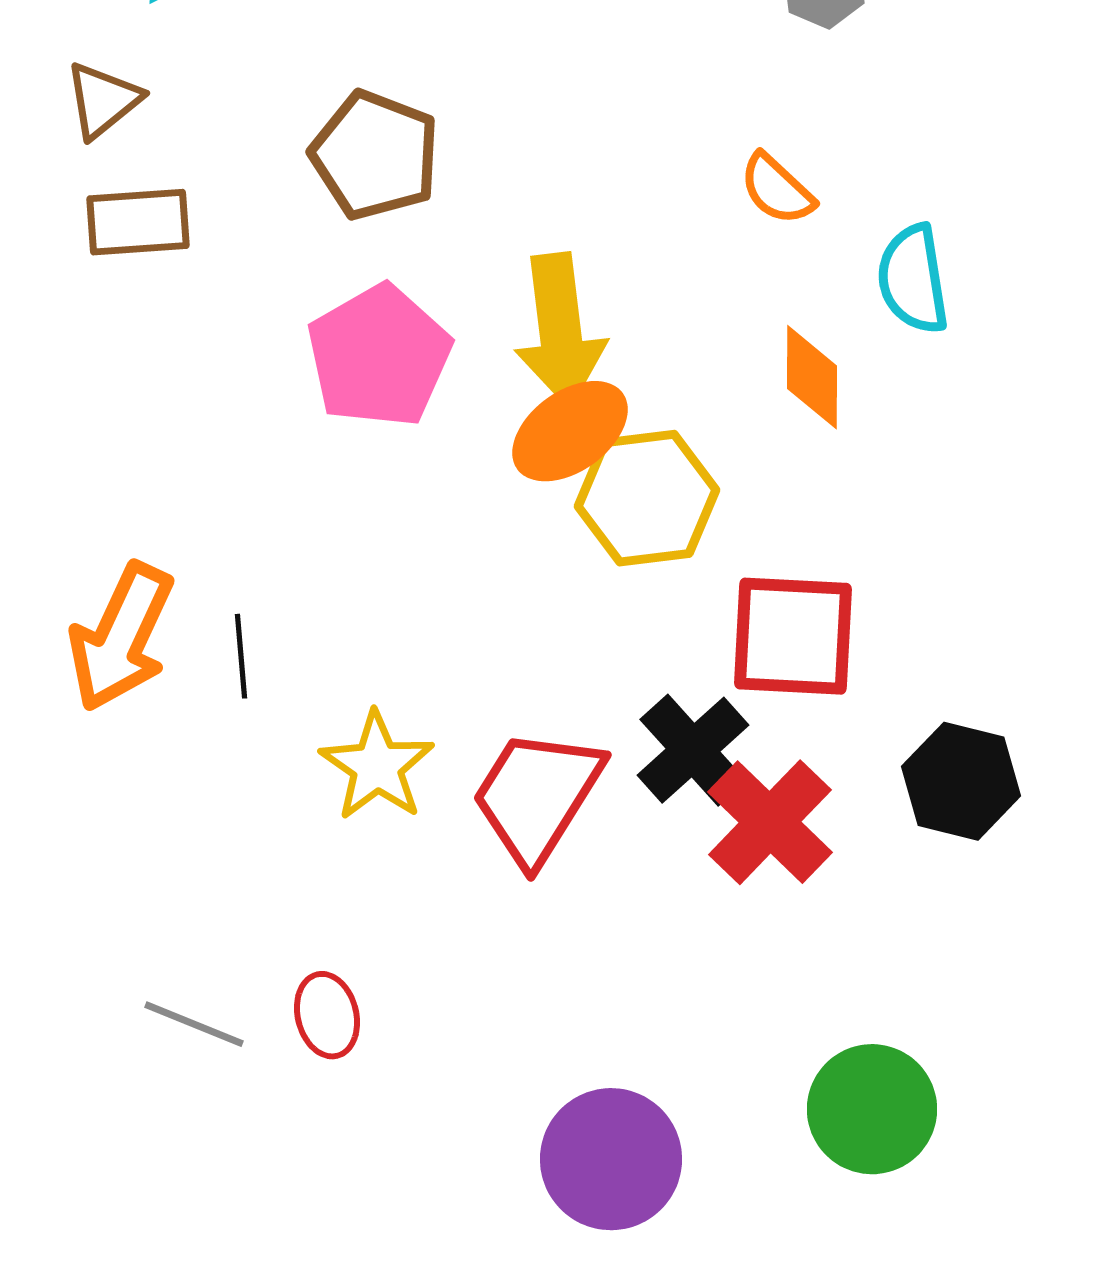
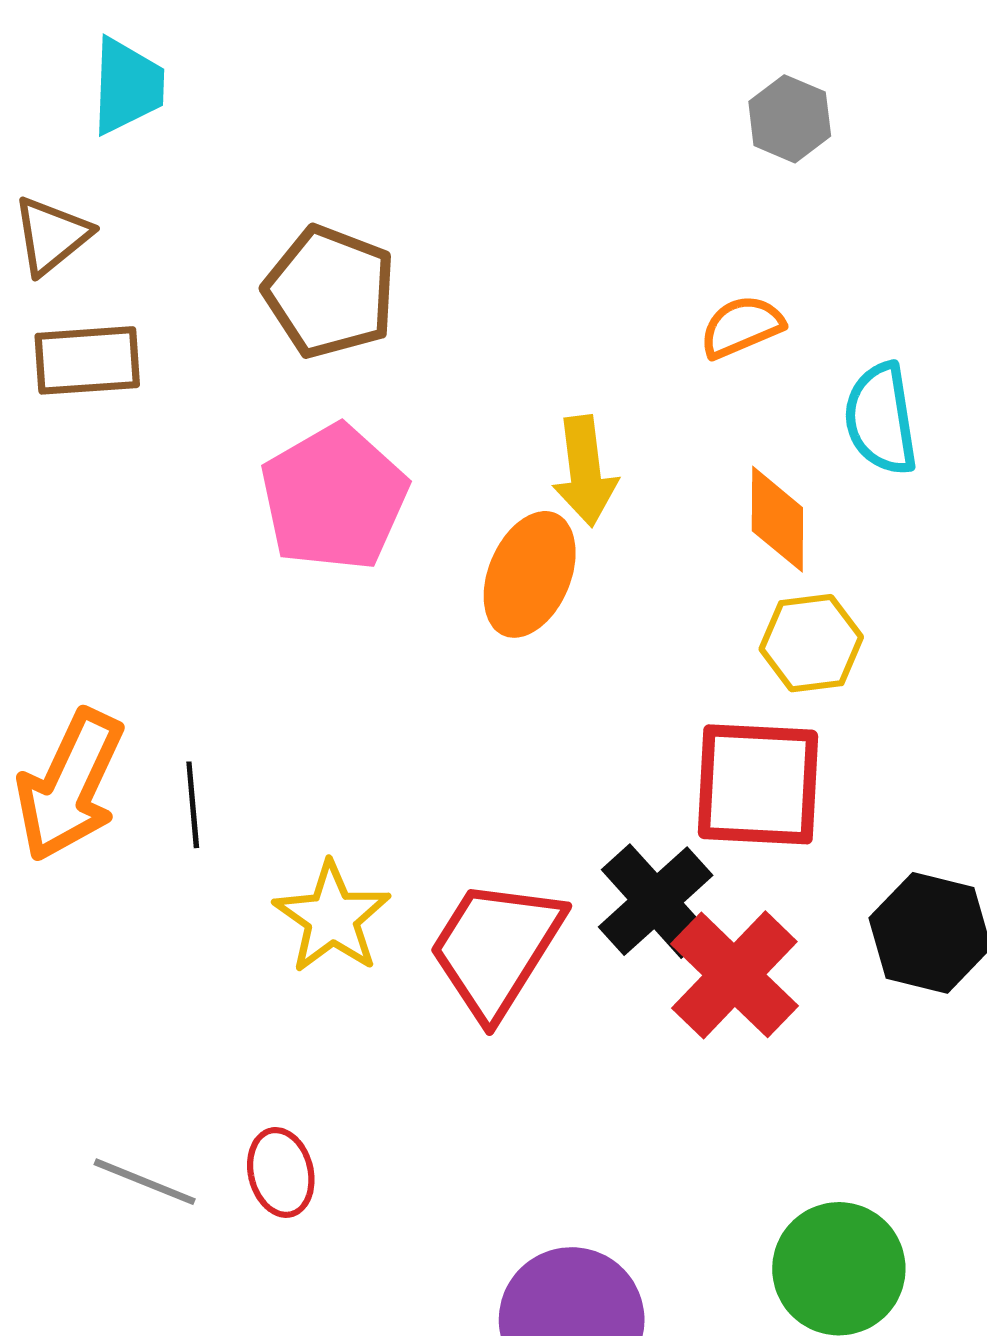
orange semicircle: (777, 189) -> (742, 327), turned 114
yellow arrow: (560, 330) -> (585, 471), moved, size x0.7
orange ellipse: (570, 431) -> (530, 574), turned -31
yellow hexagon: (647, 498) -> (811, 643), moved, size x0.7

